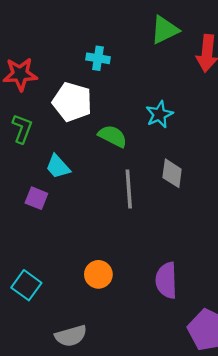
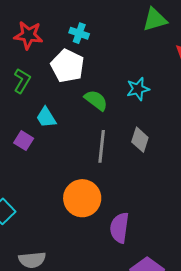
cyan cross: (98, 58) -> (79, 33), moved
orange circle: (98, 274) -> (82, 198), moved, size x1.6

